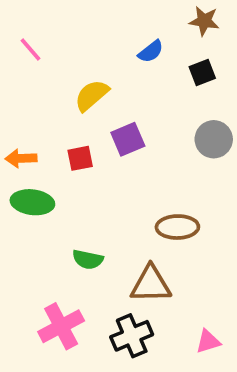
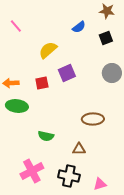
brown triangle: (151, 284) -> (79, 149), size x0.6
black cross: (132, 336) -> (69, 176), turned 35
pink triangle: (208, 342) -> (100, 184), moved

